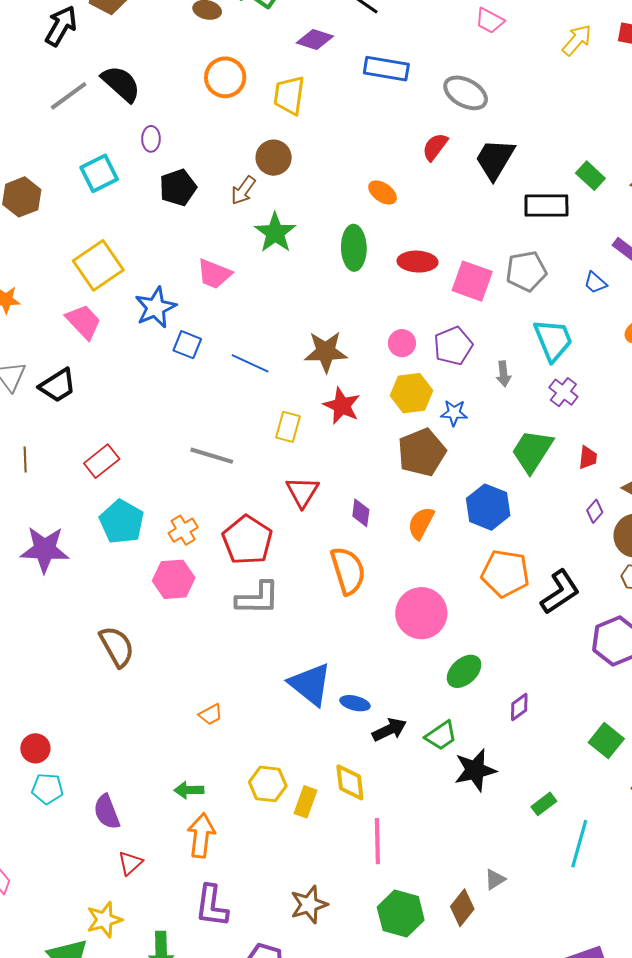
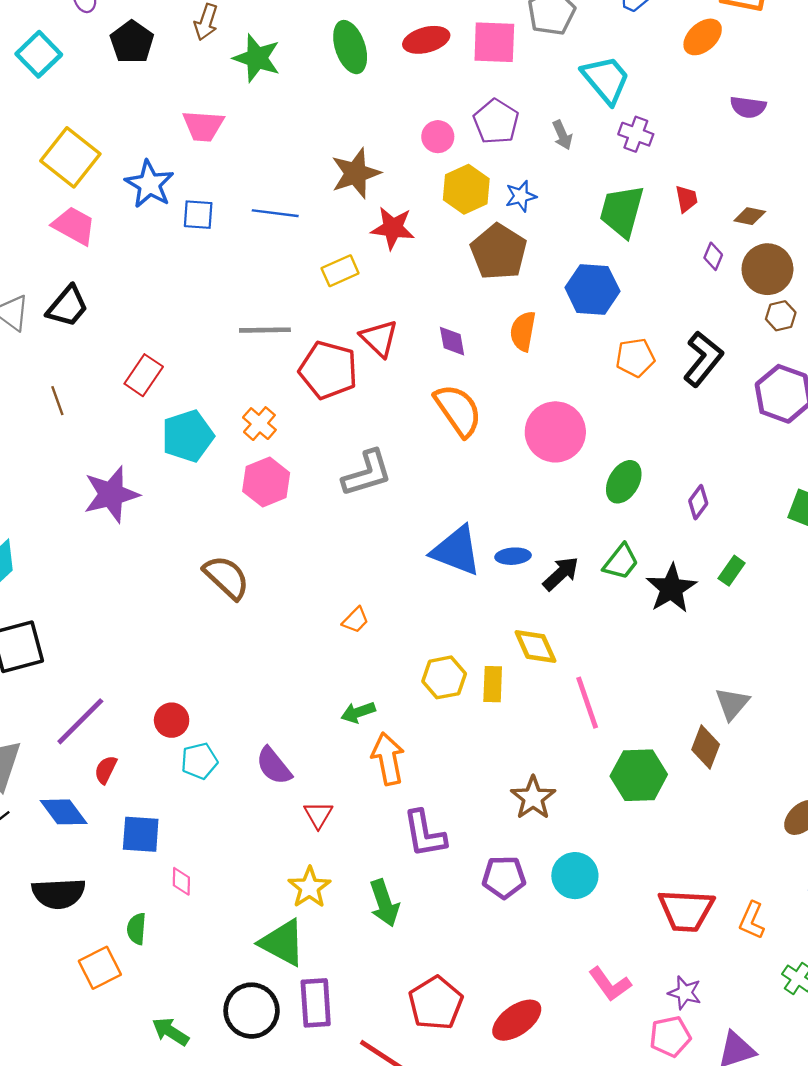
yellow rectangle: (288, 427) -> (340, 271), turned 68
cyan pentagon: (122, 522) -> (188, 436), turned -30
red pentagon: (247, 540) -> (328, 370), moved
orange pentagon: (505, 573) -> (635, 358), size x0.7
green rectangle: (544, 804) -> (732, 571), moved
gray triangle: (495, 879) -> (732, 704), size x1.4

